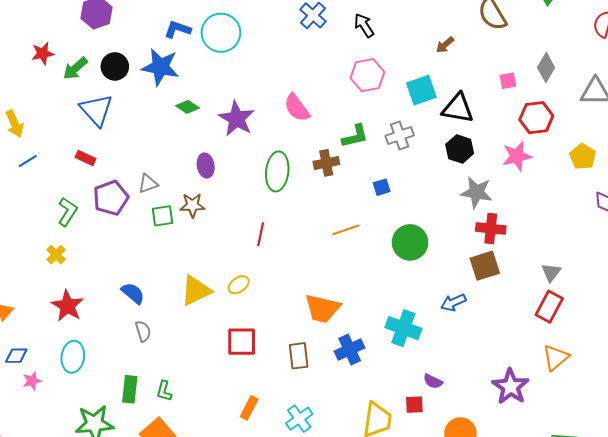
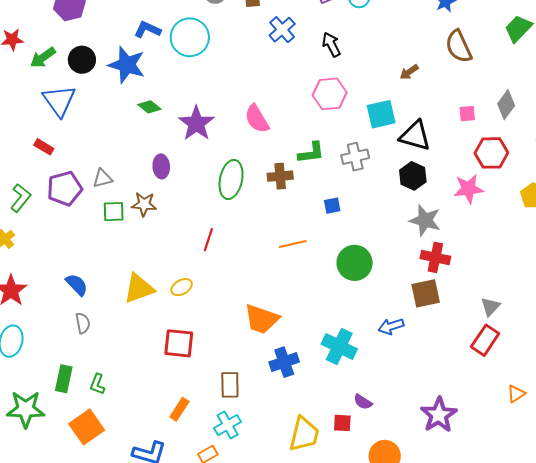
brown rectangle: (299, 356) -> (230, 385), moved
orange triangle: (556, 358) -> (516, 394), moved, size x0.7

